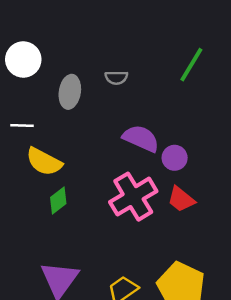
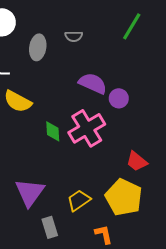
red trapezoid: (181, 199) -> (137, 161), moved
green diamond: (58, 200) -> (53, 131), moved, turned -55

